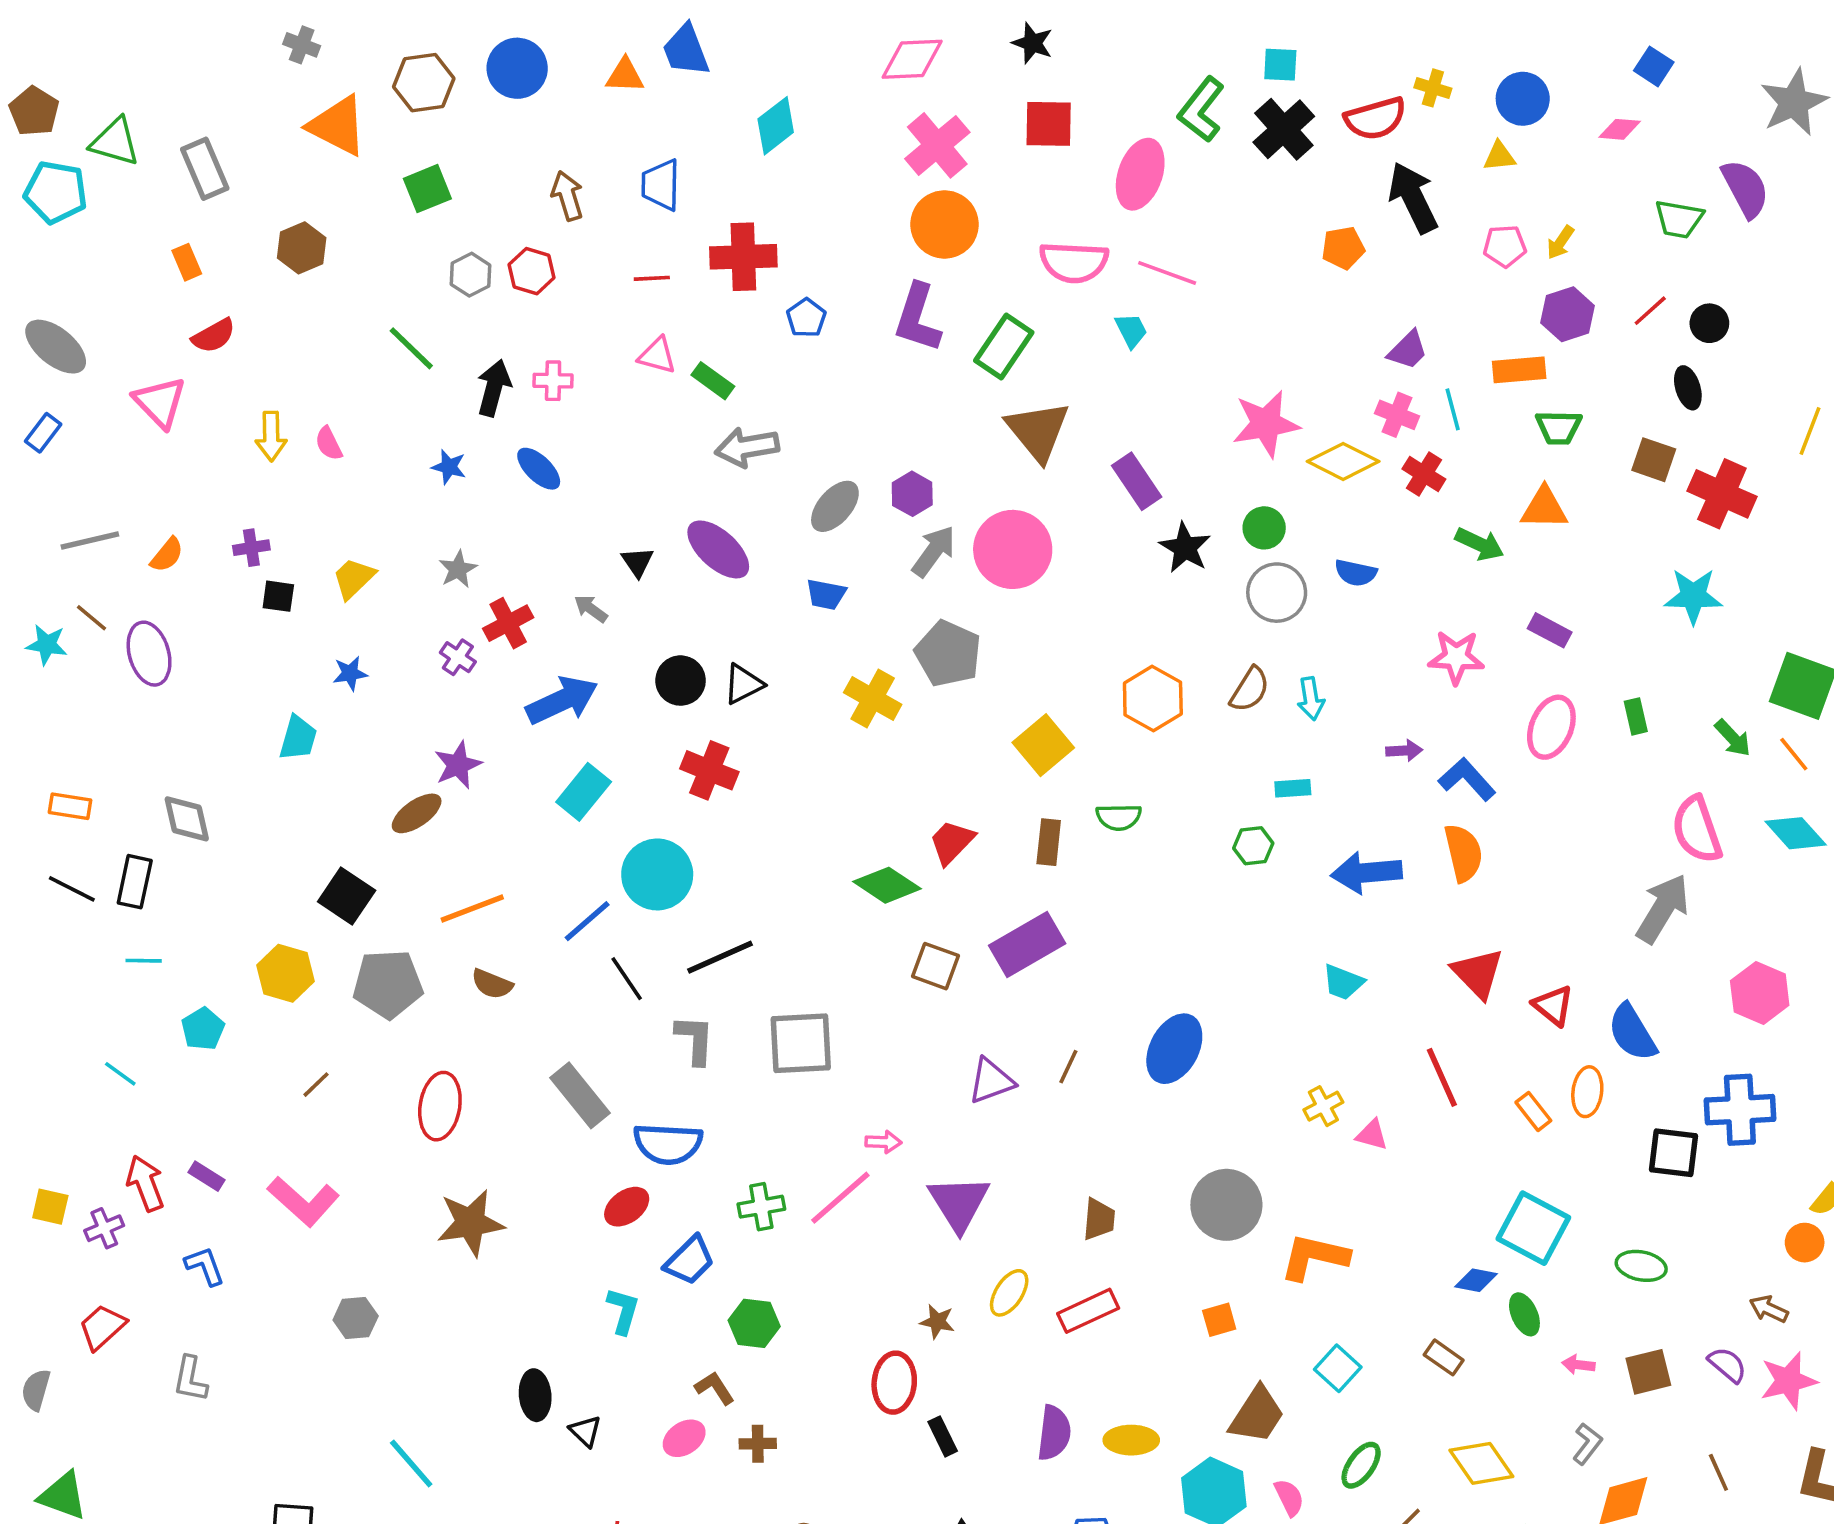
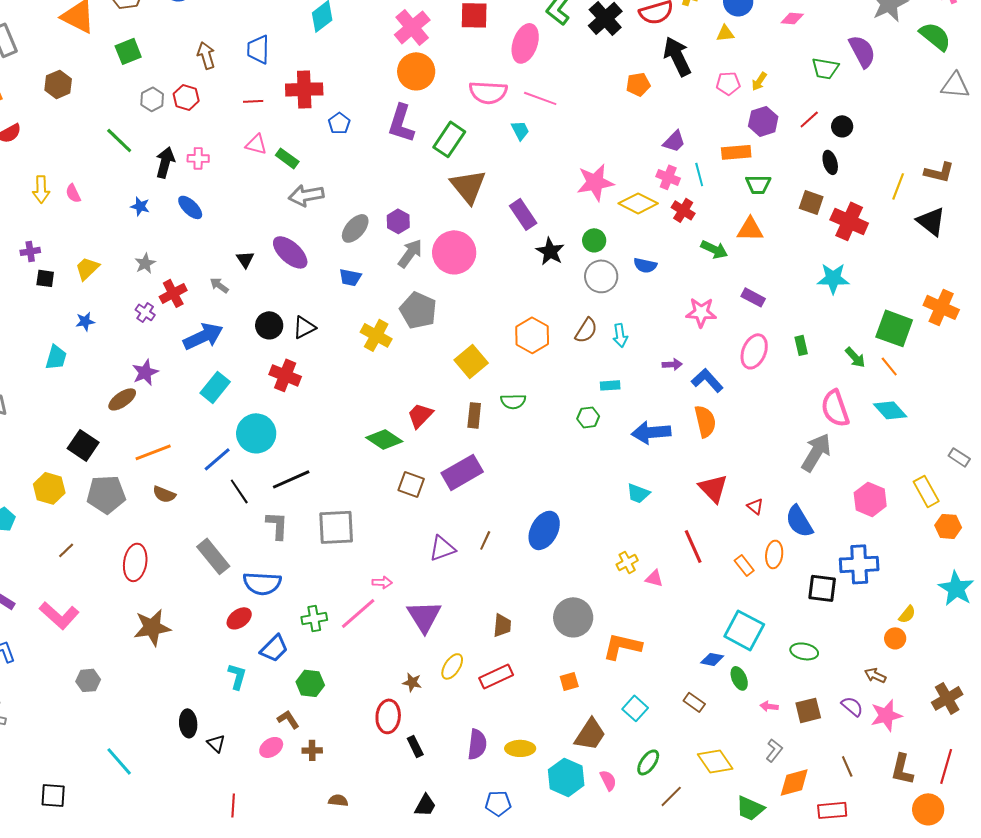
red triangle: (1553, 1006) -> (755, 506), size x0.7

